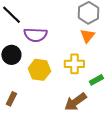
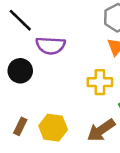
yellow hexagon: (39, 70) -> (53, 128), moved

